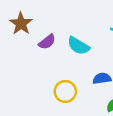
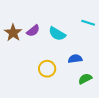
brown star: (21, 24) -> (13, 33), moved

